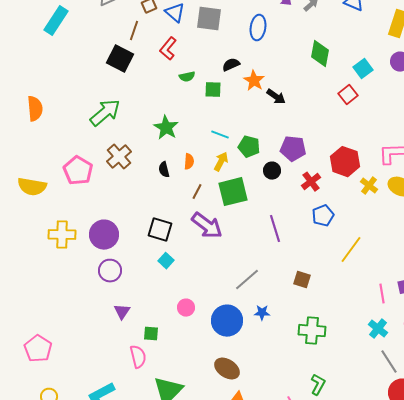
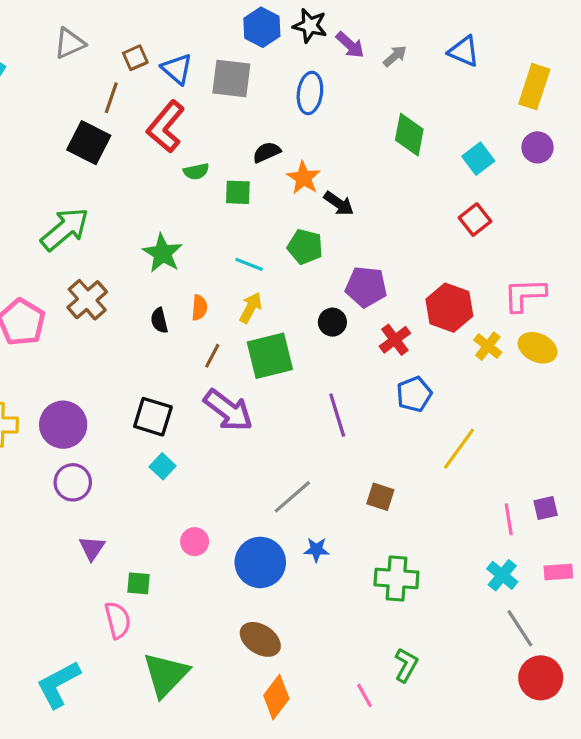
red L-shape: (168, 49) -> (166, 127), size x1.4
red square: (348, 95) -> (475, 220), moved
green pentagon: (249, 147) -> (305, 247), moved

